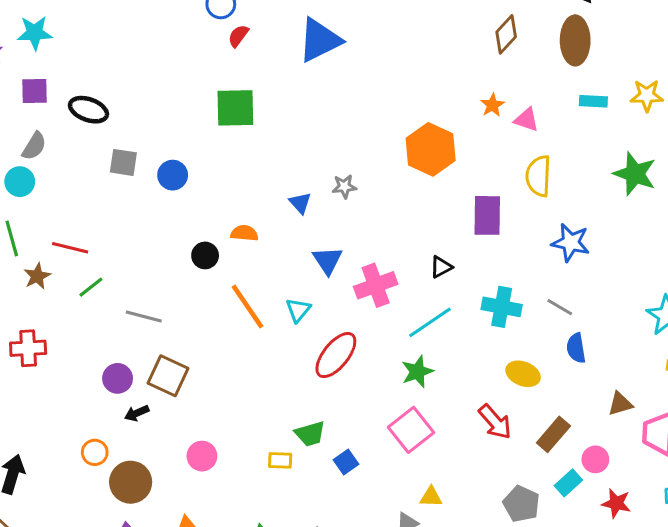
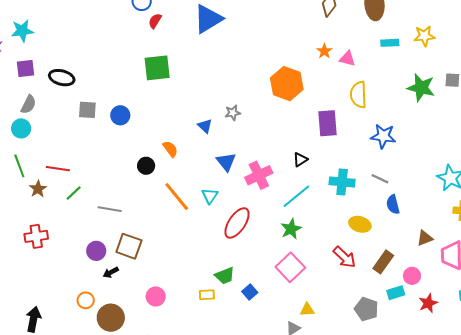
orange semicircle: (244, 233) -> (170, 149), turned 54
cyan rectangle: (568, 483) -> (396, 293), turned 30
red star: (616, 503) -> (428, 303), turned -30

